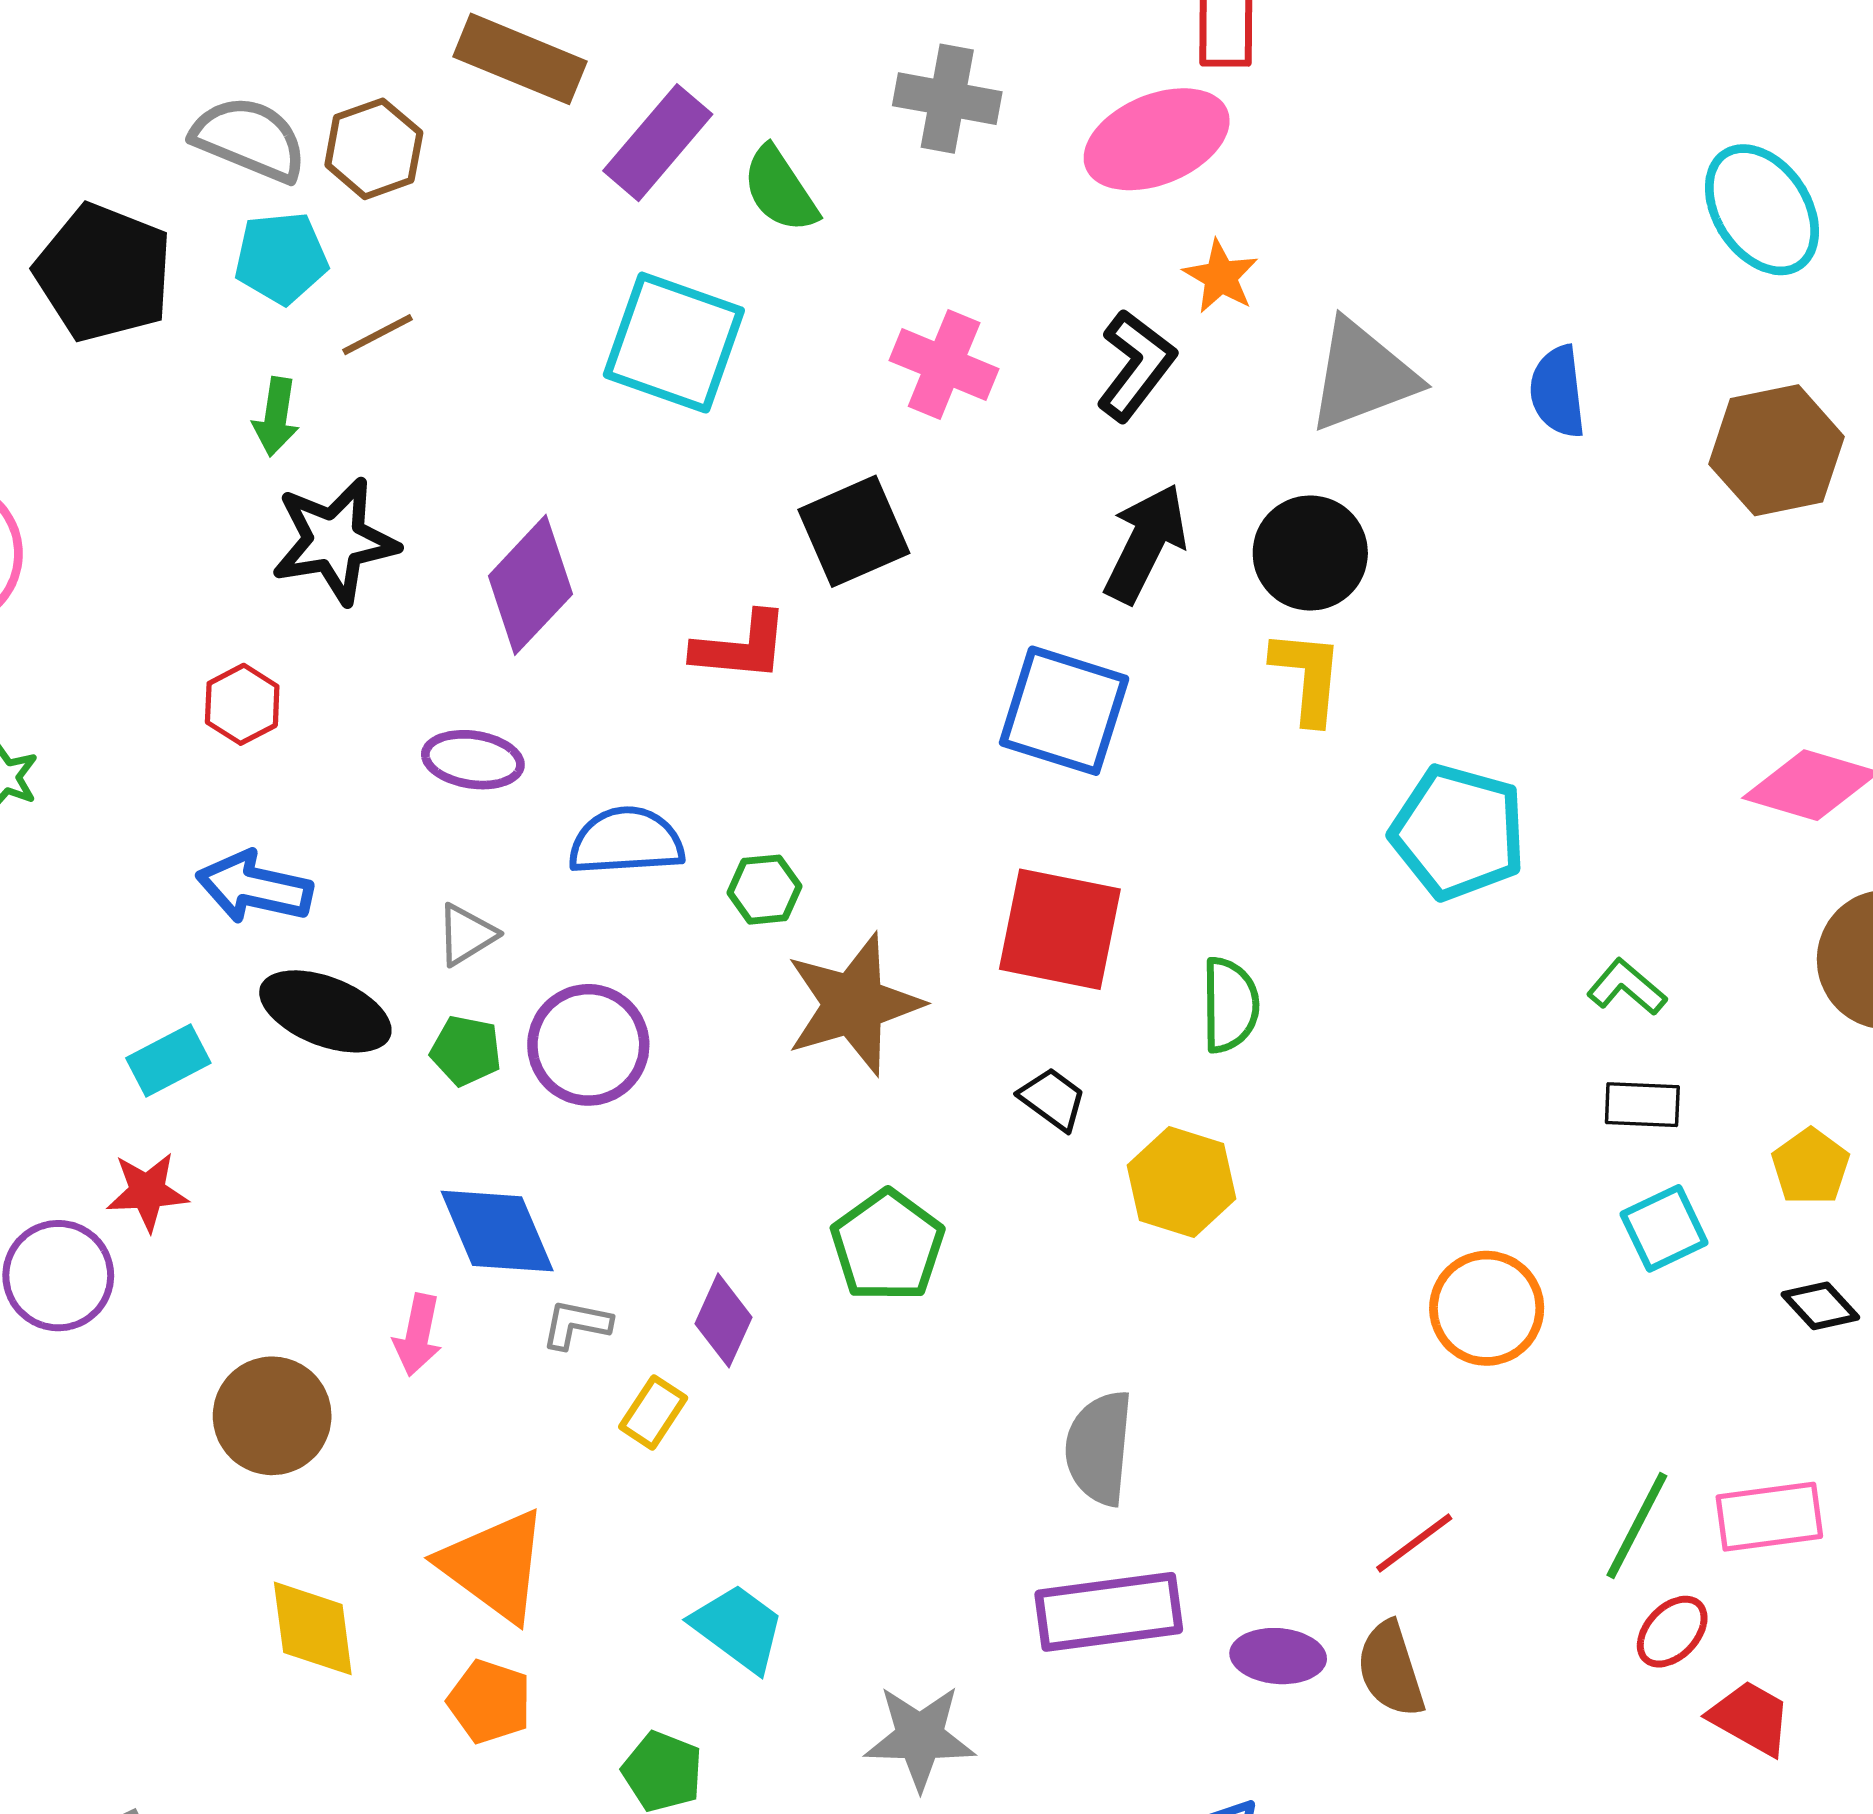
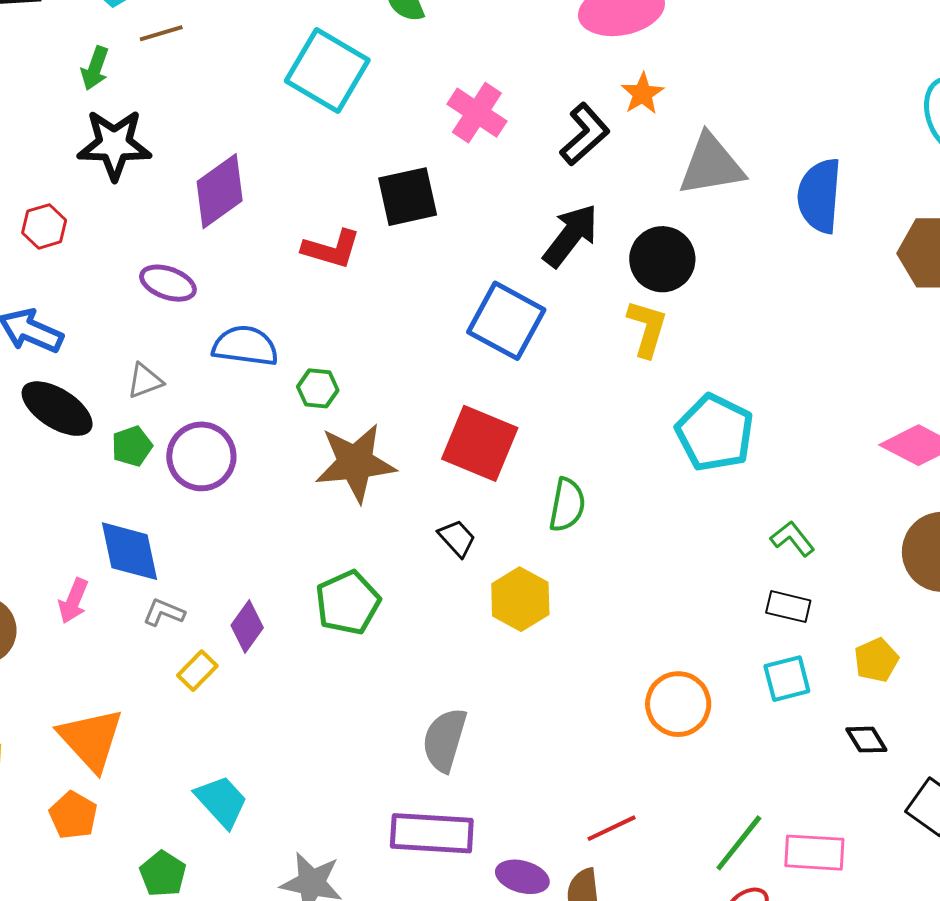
blue semicircle: (1558, 392) -> (819, 196), size x1.4
green pentagon: (466, 1051) -> (132, 446), turned 30

